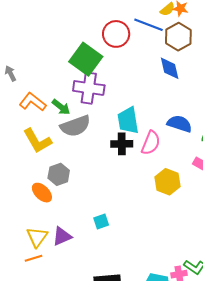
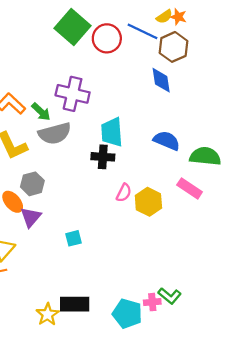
green square: (86, 59) -> (73, 27), moved
pink semicircle: (151, 143) -> (124, 193), moved, size x0.7
purple triangle: (62, 236) -> (31, 217), moved, turned -30

